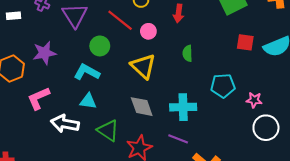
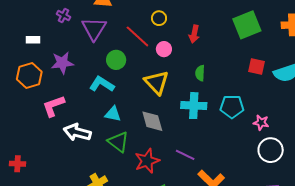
white rectangle: (13, 16) -> (33, 40), moved
cyan triangle: (88, 101) -> (113, 114), moved
cyan cross: (183, 107) -> (194, 106), moved

